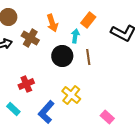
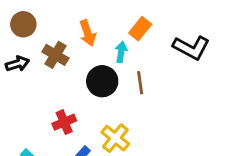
red cross: (26, 84) -> (64, 122), moved

